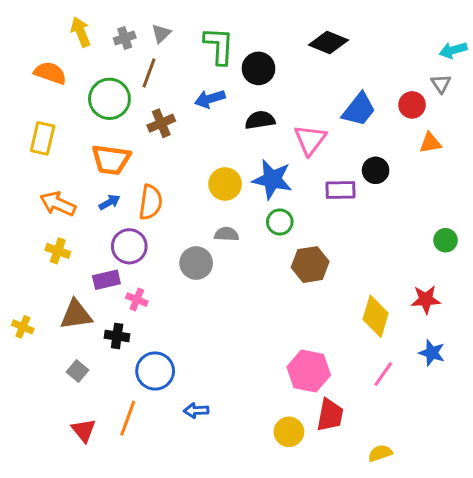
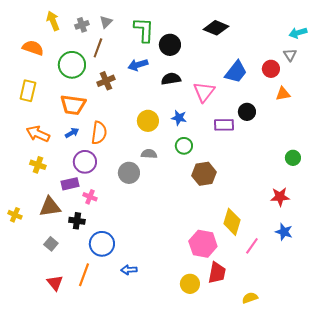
blue star: (272, 179) -> (179, 118), size x0.6
yellow diamond: (376, 316) -> (232, 222), moved

